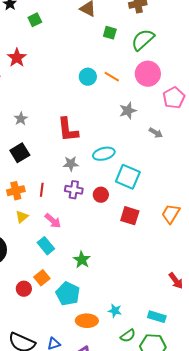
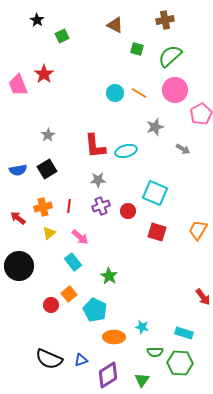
cyan ellipse: (104, 154) -> (126, 151), moved
purple cross: (74, 190) -> (101, 206), turned -30
green semicircle: (128, 336) -> (155, 352), turned 35

